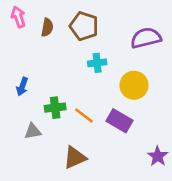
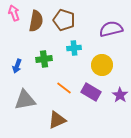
brown semicircle: (47, 27) -> (36, 21), size x1.5
green cross: (55, 108) -> (44, 59), moved
gray triangle: (33, 131) -> (25, 100), size x1.6
purple star: (158, 156) -> (120, 95), moved

